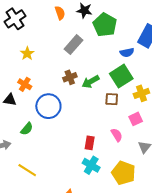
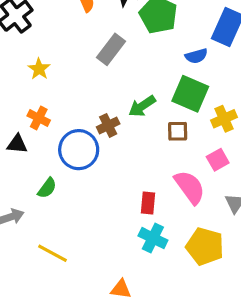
green square: (121, 76) -> (190, 94), turned -30
brown cross: (70, 77) -> (108, 125), moved
pink semicircle: (117, 135) -> (190, 187), size x1.6

